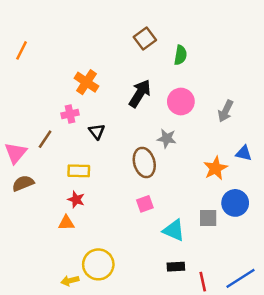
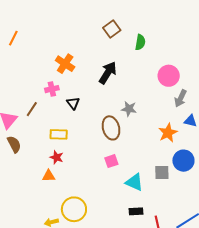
pink circle: (181, 101) -> (169, 76), moved
gray arrow: (226, 111) -> (181, 98), moved
brown semicircle: (23, 183) -> (14, 144), turned 84

